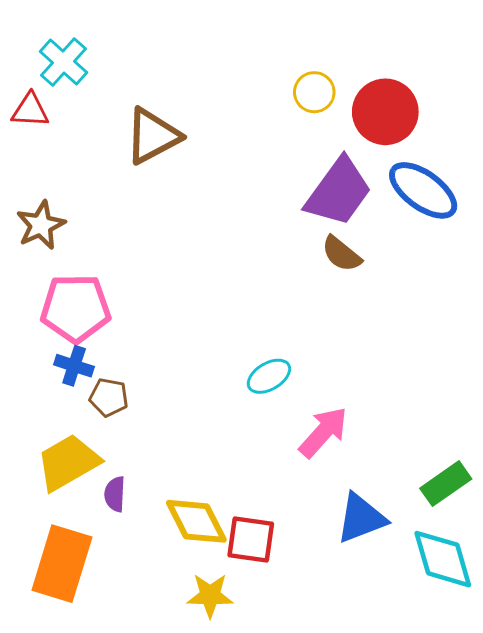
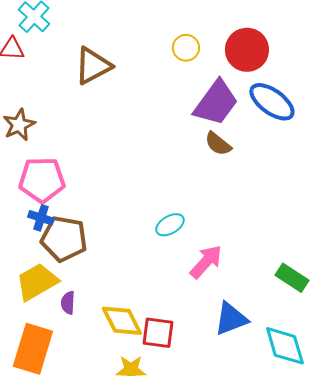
yellow circle: (314, 92) -> (186, 48), moved
brown pentagon: (109, 397) -> (64, 239), size x1.8
green rectangle: (446, 484) -> (292, 278), moved, turned 68

